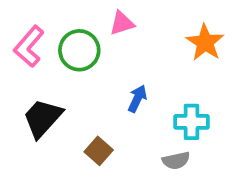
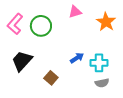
pink triangle: (122, 23) -> (75, 12), moved
blue arrow: (137, 99) -> (77, 58), moved, turned 32
gray semicircle: (176, 161) -> (102, 83), moved

